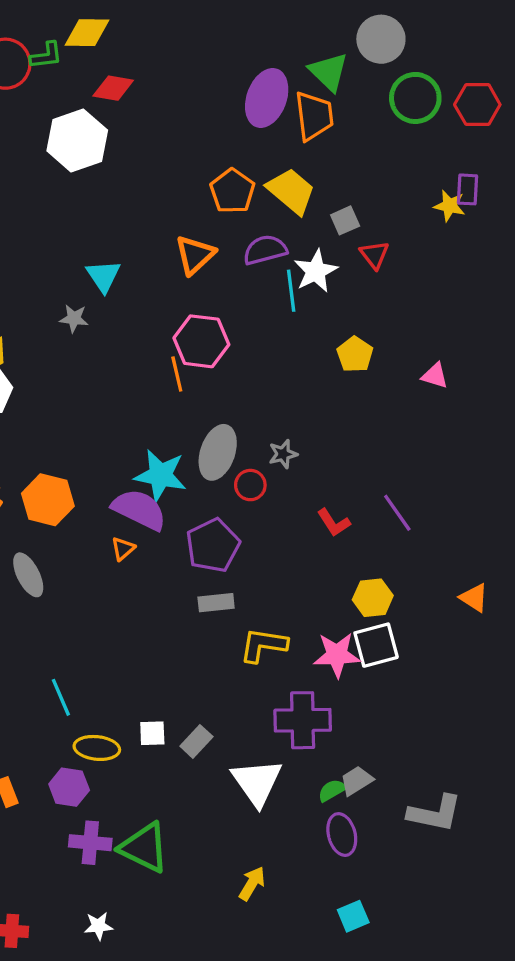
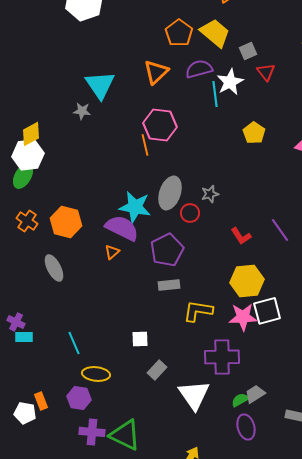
cyan triangle: (103, 276) -> (100, 85), size x1.4
yellow hexagon: (373, 598) -> (247, 281), moved, size x1.4
white square: (152, 733) -> (140, 339), moved

